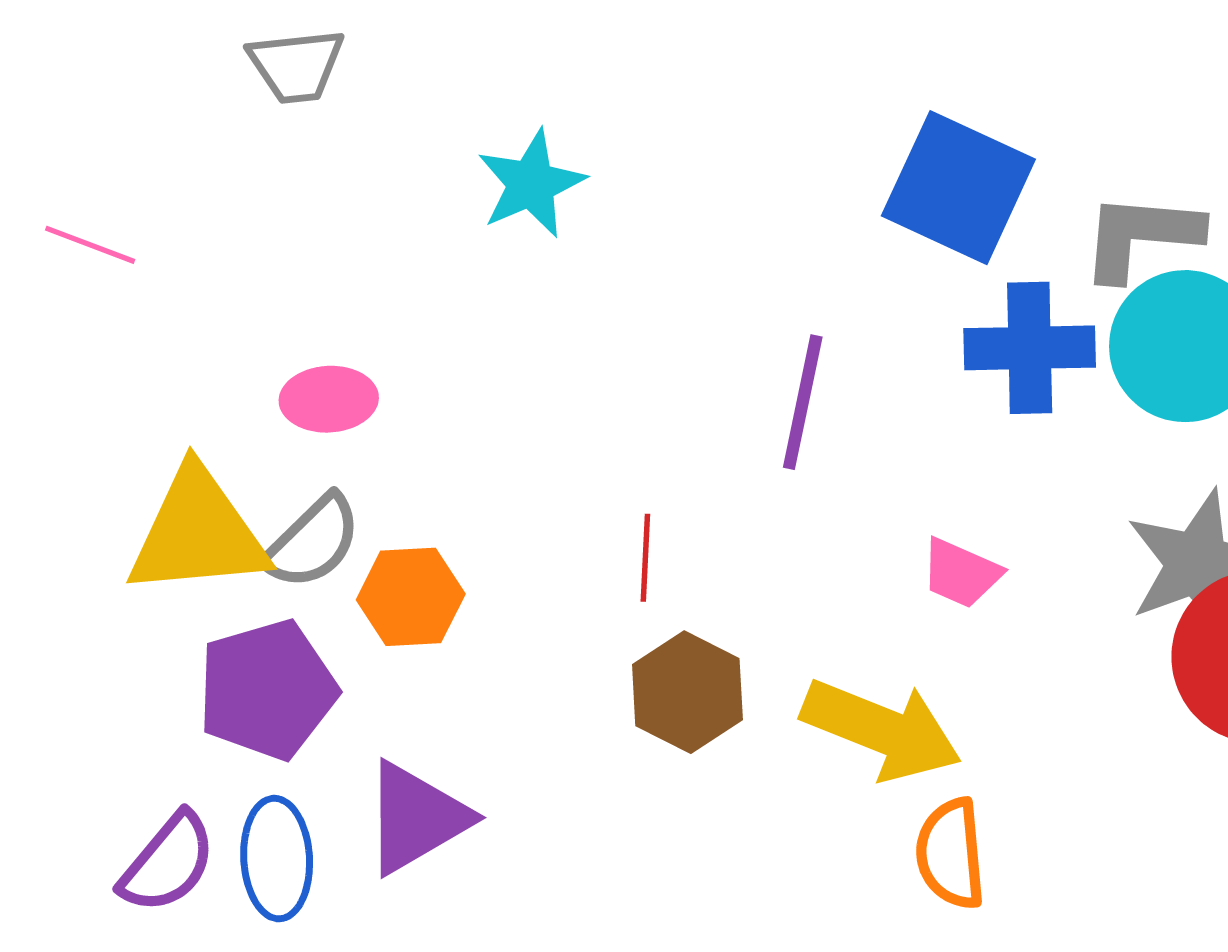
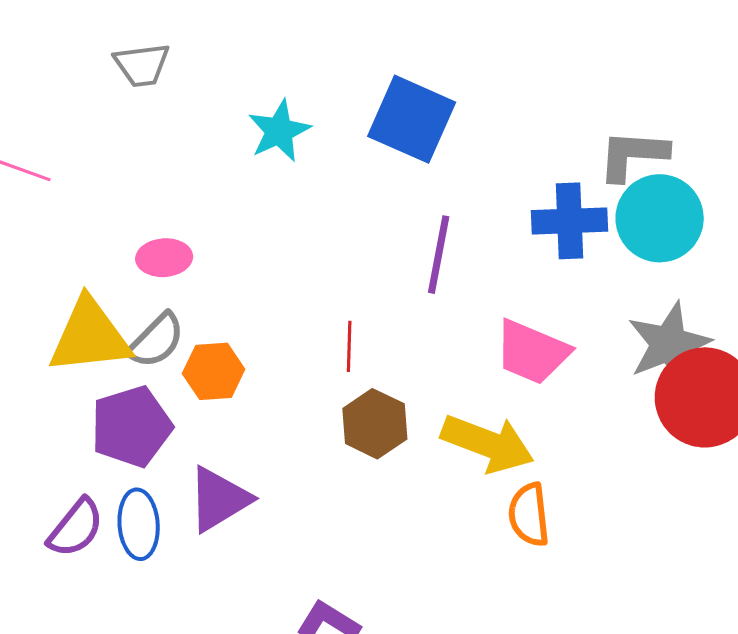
blue square: (958, 188) -> (412, 119), moved
pink trapezoid: (961, 573) -> (532, 352), size x1.6

